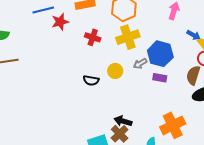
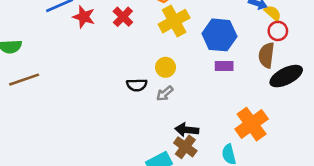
red star: (60, 22) -> (84, 17), turned -30
red cross: (93, 37) -> (123, 17), moved, turned 35
gray arrow: (140, 64) -> (165, 93), moved

